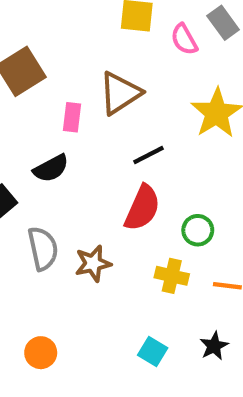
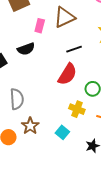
gray semicircle: (43, 249) -> (17, 99), moved
brown star: (93, 263) -> (30, 126), moved, turned -30
cyan square: (153, 352) -> (62, 132), moved

